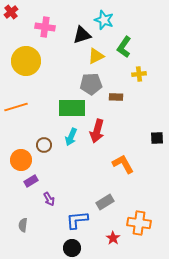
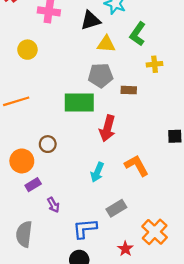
yellow triangle: (96, 56) -> (106, 44), turned 30
yellow circle: (26, 61) -> (27, 50), size x0.6
cyan arrow: (71, 137) -> (97, 172), moved
orange cross: (139, 223) -> (155, 232), turned 35
gray semicircle: (23, 225) -> (24, 234), size x1.6

